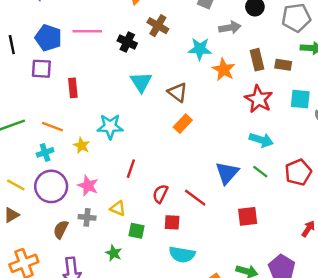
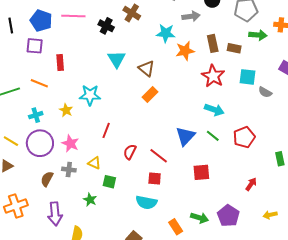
orange star: (224, 70) -> (185, 51), turned 30
orange line: (53, 127) -> (39, 83), moved
red square: (172, 222) -> (155, 178), moved

